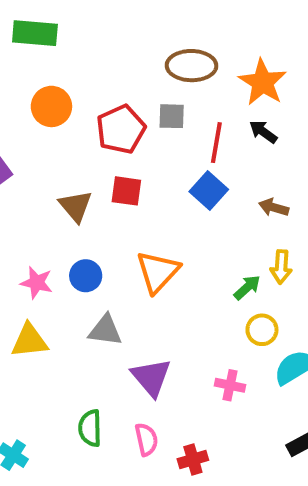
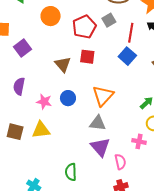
gray square: (172, 116) -> (109, 20), turned -32
gray triangle: (105, 330) -> (98, 123), moved
pink cross: (230, 385) -> (139, 141), moved
pink semicircle: (146, 439) -> (120, 162), moved

